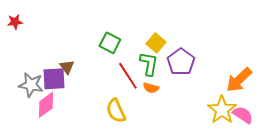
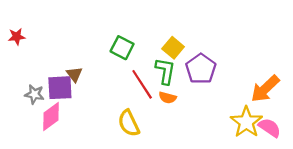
red star: (15, 22) -> (17, 37), moved
gray star: (31, 85) -> (34, 94), size x0.7

